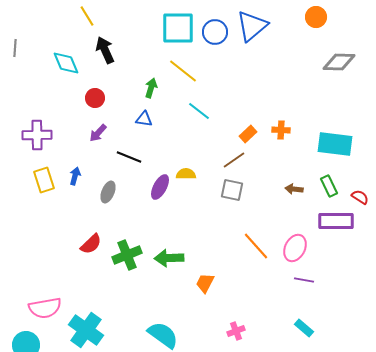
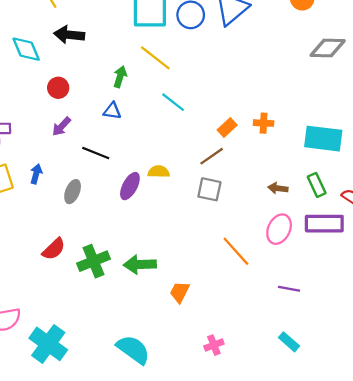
black arrow: (105, 50) -> (69, 35), turned -60
pink ellipse: (295, 248) -> (279, 229), moved

